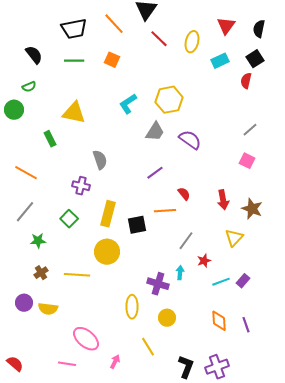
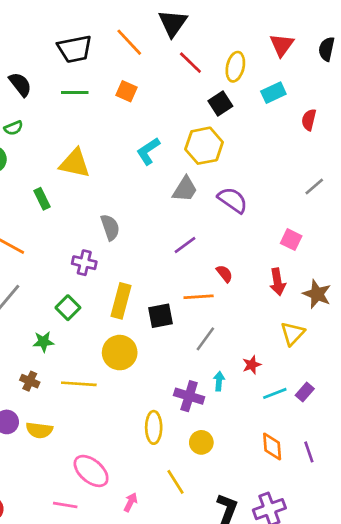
black square: (255, 59) -> (220, 103), moved
pink square: (247, 161) -> (291, 240), moved
green star: (38, 241) -> (43, 342), moved
gray line: (186, 241) -> (205, 339), moved
brown cross: (41, 273) -> (30, 381), turned -32

